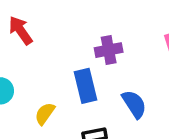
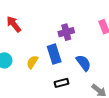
yellow semicircle: (45, 114) -> (32, 62), moved

